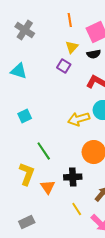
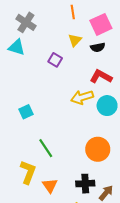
purple square: (64, 66) -> (55, 60), moved
cyan triangle: (19, 71) -> (17, 47), moved
yellow arrow: (79, 119) -> (82, 97), moved
black cross: (73, 177) -> (85, 184), moved

